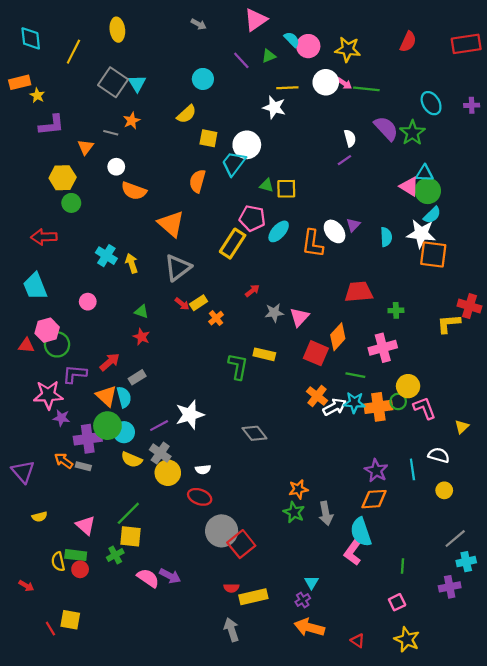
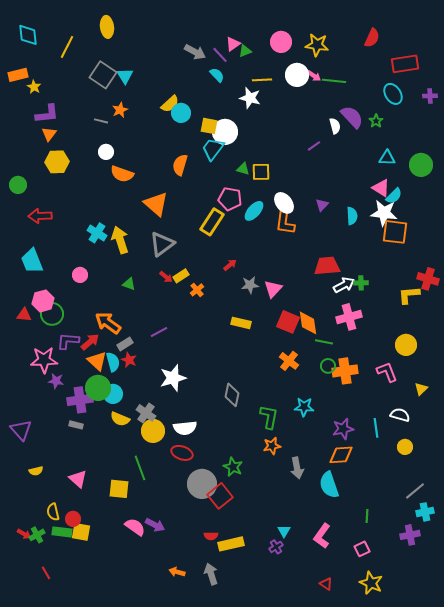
pink triangle: (256, 20) -> (233, 44), moved, size x0.7
gray arrow: (199, 24) -> (195, 52), moved, size x1.5
cyan semicircle: (292, 39) -> (217, 75), moved
red rectangle: (466, 44) -> (405, 64), moved
cyan circle: (203, 79) -> (181, 113), moved
green star: (412, 133) -> (376, 121), size x0.6
yellow square: (208, 138) -> (209, 126), moved
white semicircle: (350, 138) -> (335, 126), moved
orange triangle: (86, 147) -> (49, 134), moved
pink triangle: (409, 186) -> (381, 188), moved
green circle: (428, 191) -> (421, 165), moved
green circle: (71, 203) -> (18, 185), moved
white ellipse: (335, 231) -> (284, 203), moved
yellow arrow: (132, 263) -> (120, 240), size x1.5
red star: (141, 337) -> (129, 360), moved
orange diamond: (338, 337) -> (308, 323), moved, turned -50
red arrow: (110, 362) -> (90, 342), moved
green L-shape: (238, 366) -> (269, 417), moved
yellow circle: (408, 386) -> (406, 345), moved
green circle: (398, 401) -> (328, 366), moved
cyan star: (354, 403) -> (304, 407), moved
white arrow: (335, 407) -> (344, 285), moved
purple line: (159, 426) -> (159, 332), moved
gray diamond: (254, 433) -> (232, 395), turned 50
orange arrow: (64, 461) -> (108, 323), moved, size x1.5
white semicircle: (203, 469) -> (185, 428), size x1.6
purple star: (376, 471) -> (343, 429), turned 30
green star: (294, 512) -> (233, 467), moved
green line: (128, 513) -> (140, 468), moved, turned -65
pink L-shape: (353, 552) -> (322, 536), moved
green rectangle: (76, 555) -> (62, 532), moved
green cross: (115, 555) -> (37, 535), moved
yellow square: (70, 620) -> (81, 532), moved
orange arrow: (309, 627) -> (177, 572), moved, size x0.6

